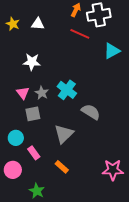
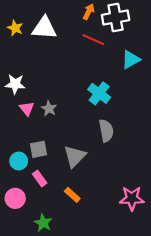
white triangle: (38, 24) -> (44, 28), size x1.6
white star: (32, 62) -> (15, 84), moved
cyan cross: (67, 90) -> (99, 93), moved
gray semicircle: (91, 112) -> (106, 131), turned 48
gray square: (33, 114) -> (39, 149), moved

